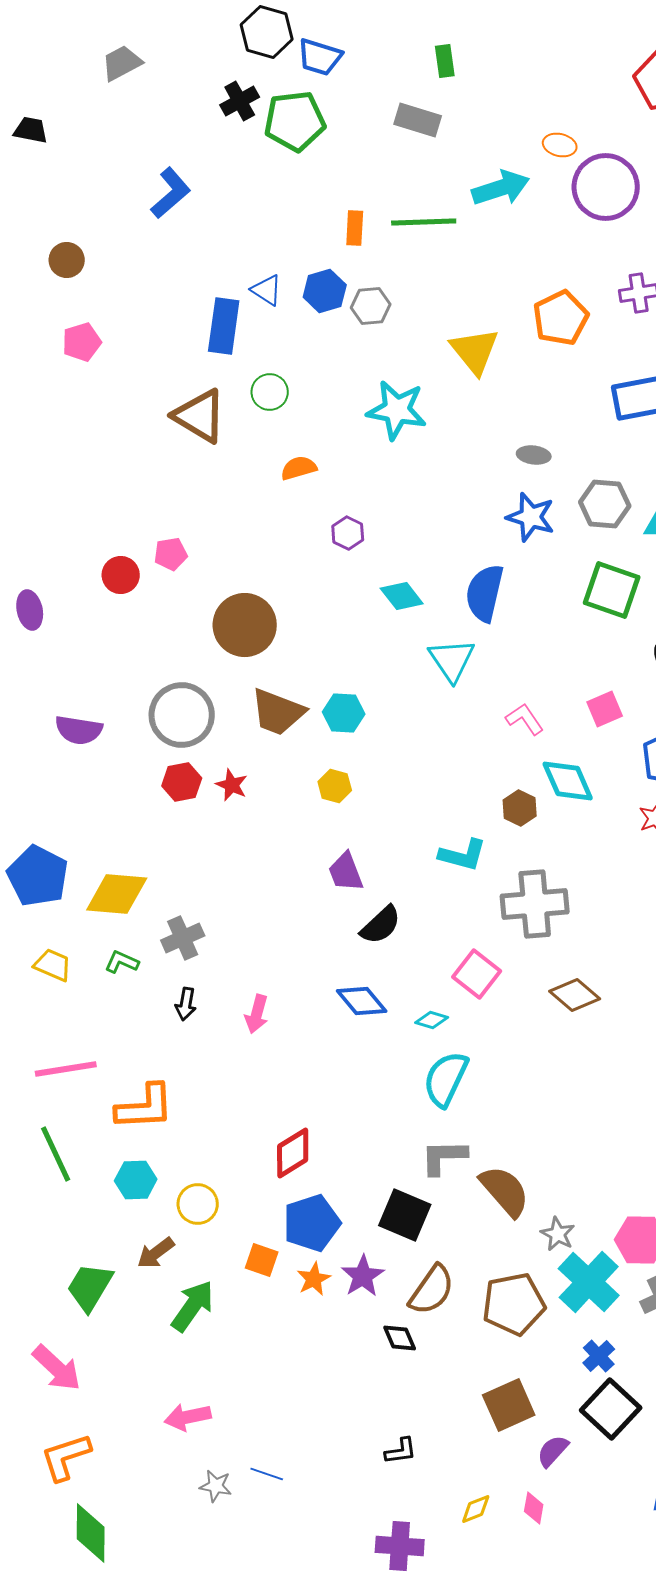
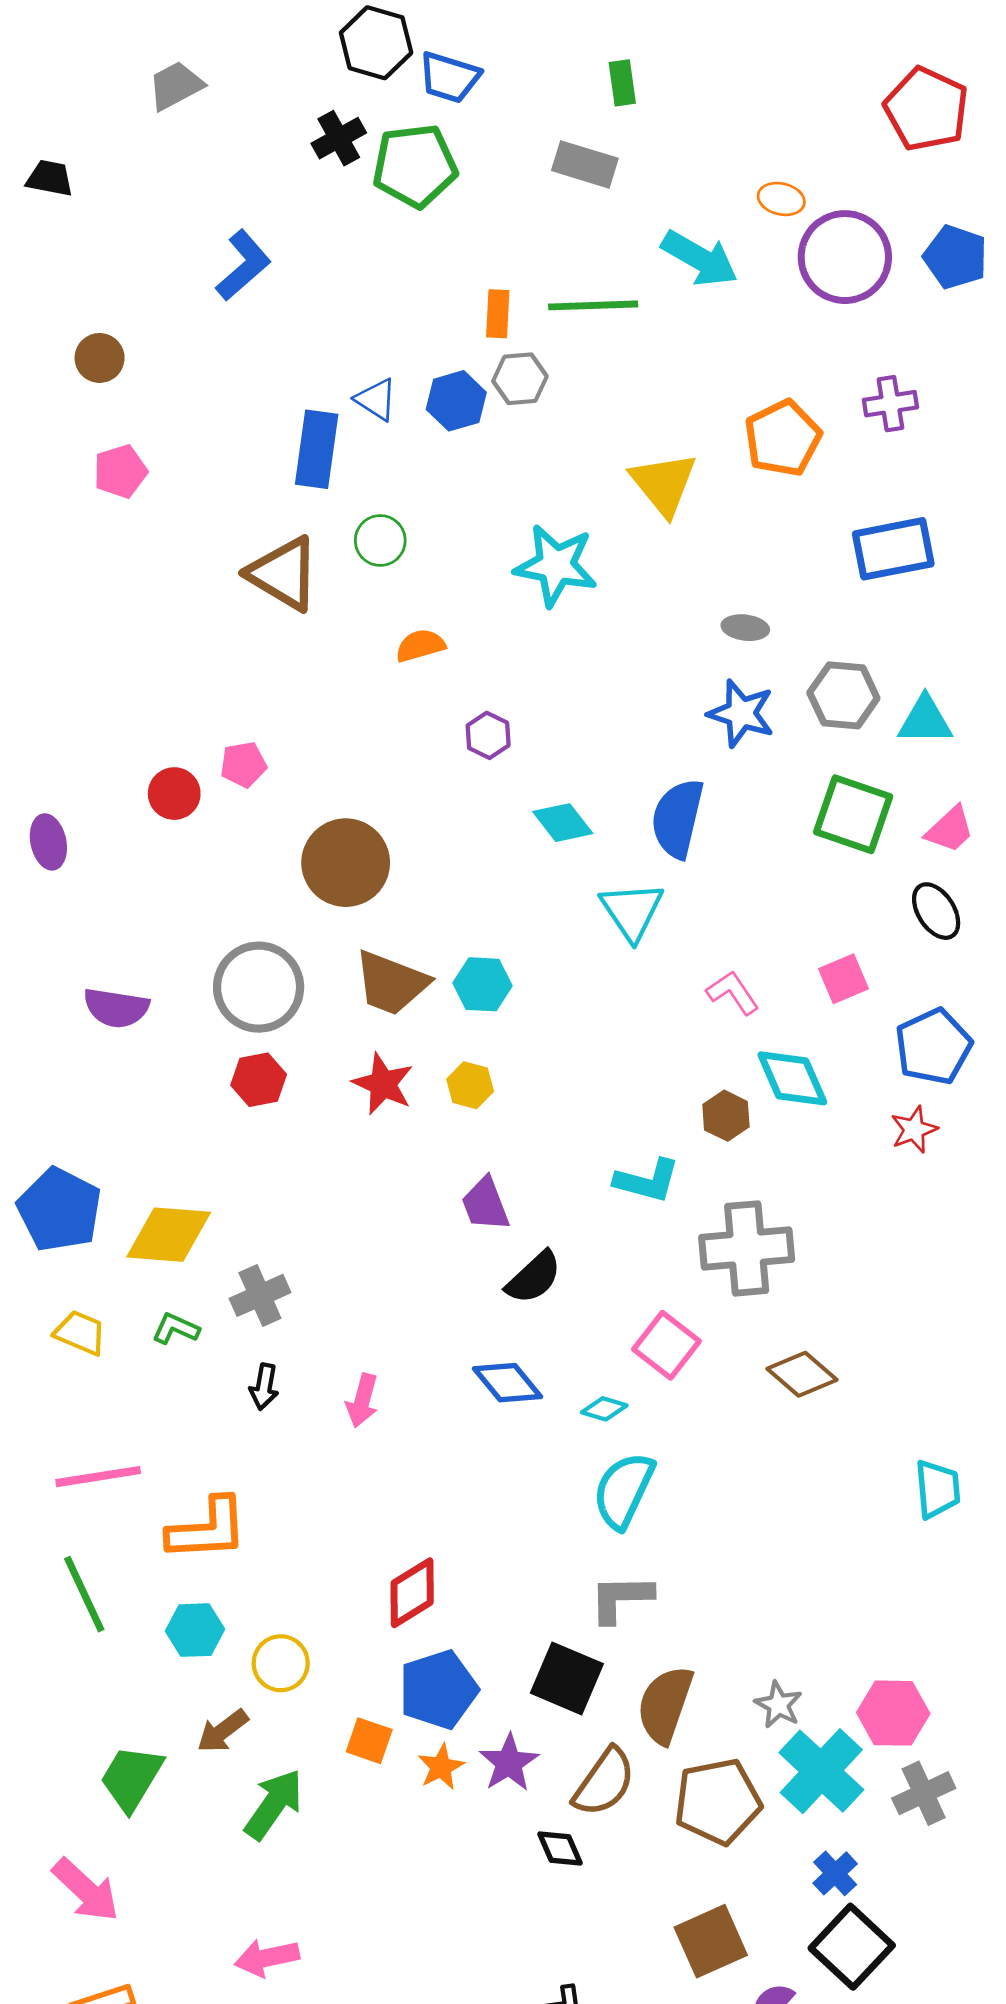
cyan arrow: (501, 188) -> (700, 258), turned 48
gray hexagon: (371, 306) -> (520, 379), moved
red star: (232, 785) -> (383, 1084), moved, size x1.4
brown semicircle: (505, 1191) -> (665, 1705), moved, turned -120

